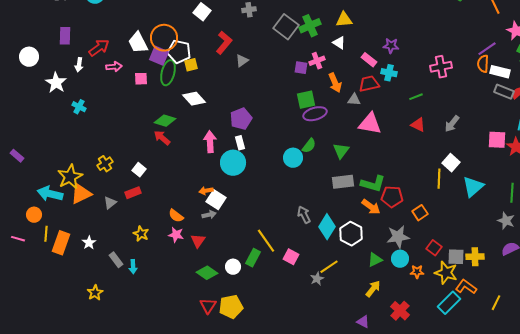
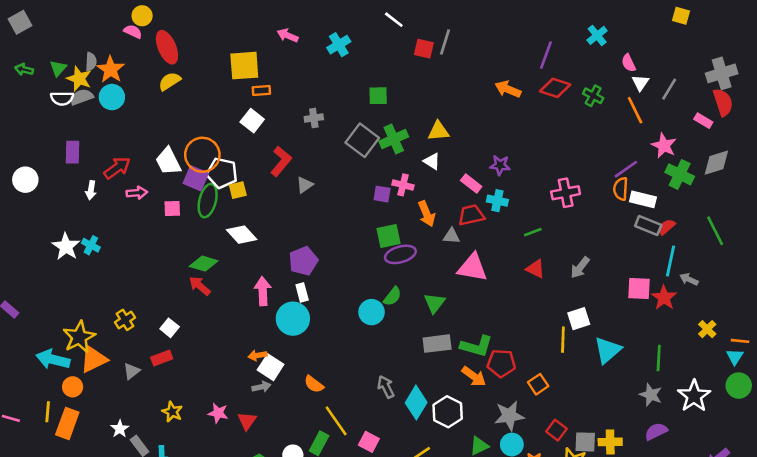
pink cross: (317, 61) -> (403, 185), turned 35
white star: (56, 83) -> (66, 247), moved
white square: (451, 163) -> (579, 319), turned 30
orange circle: (34, 215) -> (73, 387), moved
orange semicircle: (176, 216) -> (314, 384), moved
white star: (89, 243) -> (120, 429), moved

